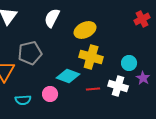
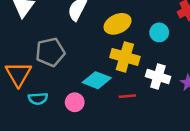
cyan circle: (129, 63) -> (159, 32), moved
white cross: (118, 86) -> (158, 77), moved
cyan semicircle: (23, 100) -> (38, 99), moved

